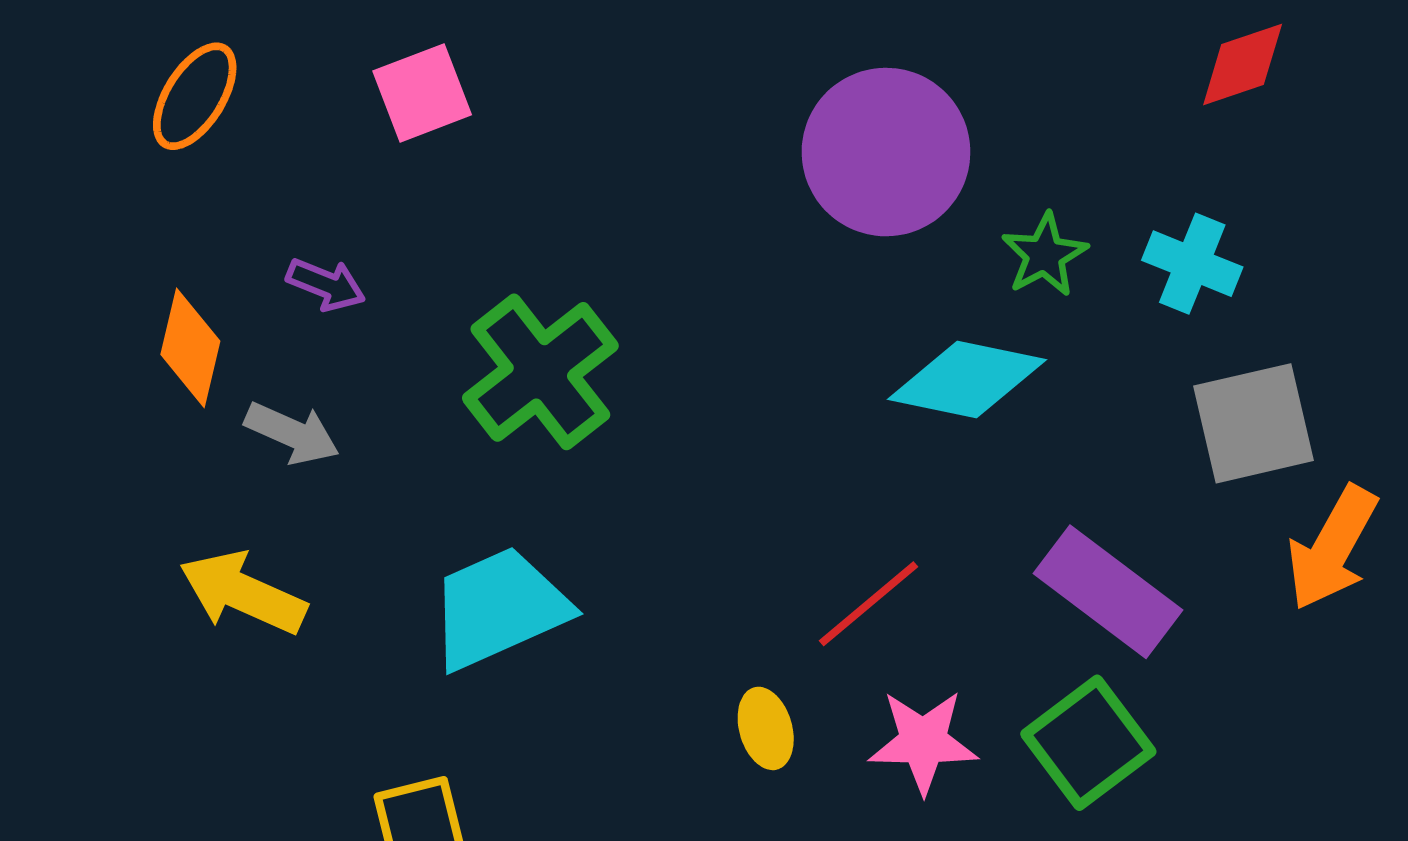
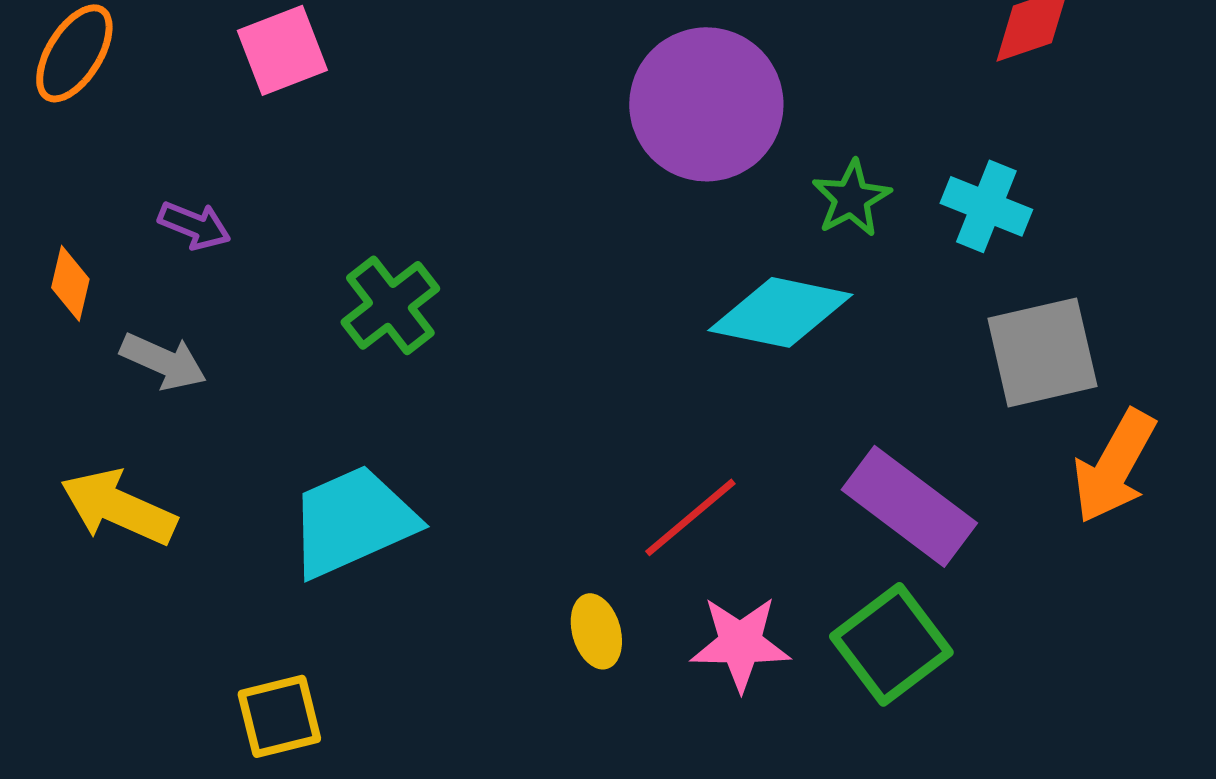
orange diamond: (190, 348) -> (70, 283), size x0.7
green cross: (540, 372) -> (390, 305), size x0.7

